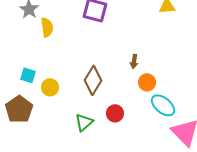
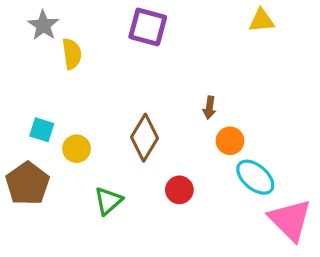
green triangle: (84, 122) -> (108, 201), moved

